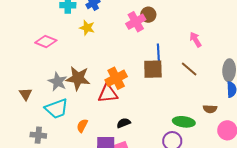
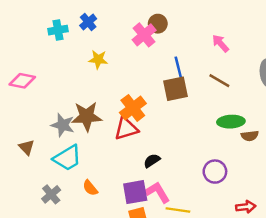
yellow star: (87, 28) -> (98, 59), moved
pink diamond: (46, 42) -> (22, 81), moved
brown semicircle: (210, 109) -> (250, 136), moved
green ellipse: (184, 122) -> (231, 122), moved
orange semicircle: (82, 126) -> (90, 188), moved, turned -56
gray cross: (38, 135) -> (51, 194), turned -35

